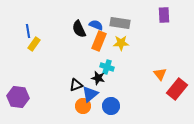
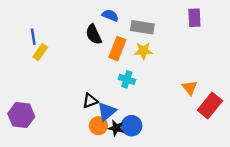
blue semicircle: (96, 25) -> (110, 15), moved
black star: (98, 78) -> (116, 128), moved

